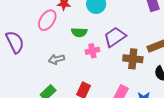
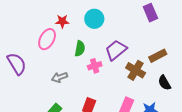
green semicircle: (79, 32) -> (80, 49), turned -77
brown cross: (133, 59) -> (136, 70), turned 30

